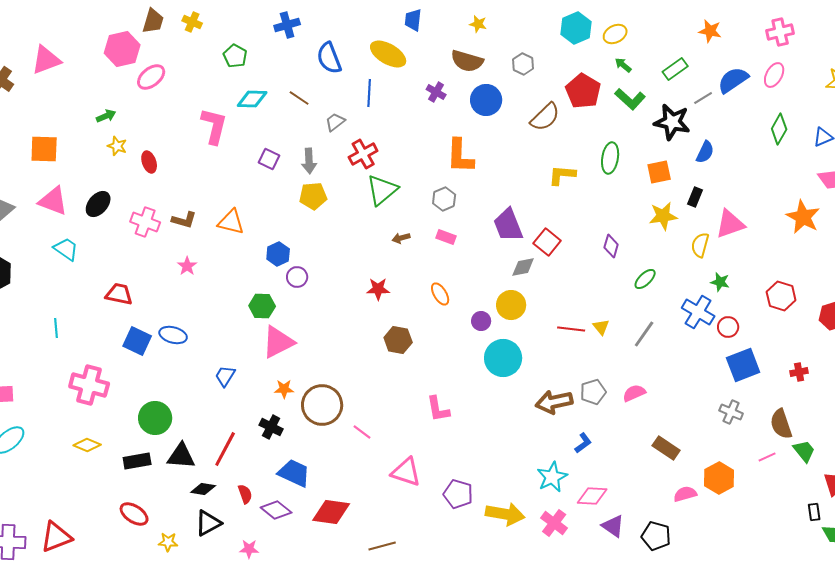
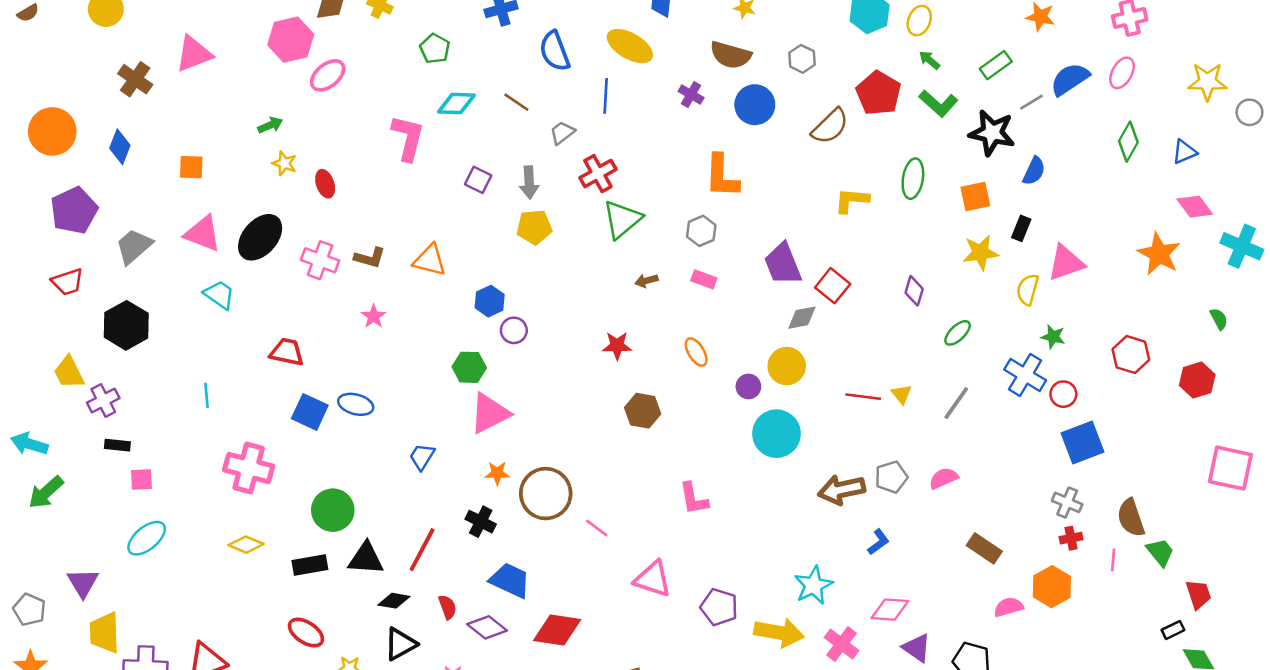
yellow ellipse: (615, 34) -> (919, 21), turned -40
orange square: (44, 149) -> (191, 167), size x0.7
black ellipse: (98, 204) -> (260, 237), size x1.4
red cross: (799, 372) -> (1071, 538), moved
pink line: (767, 457) -> (1113, 560), turned -60
cyan star: (552, 477) -> (813, 585), moved
black rectangle: (814, 512) -> (1173, 630), turned 72

